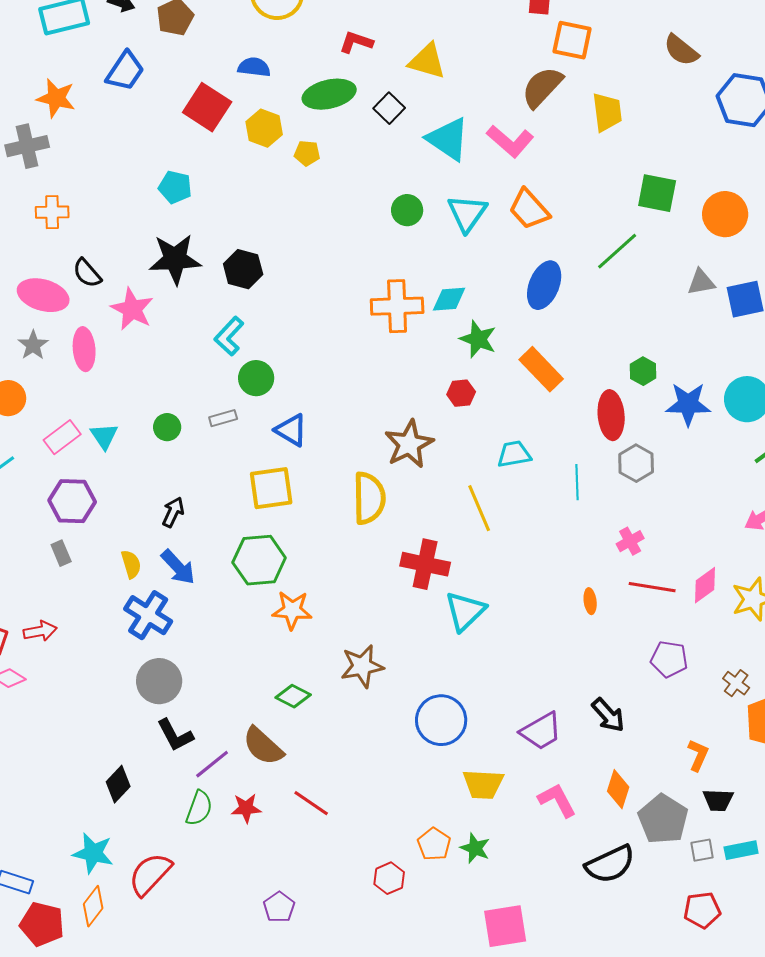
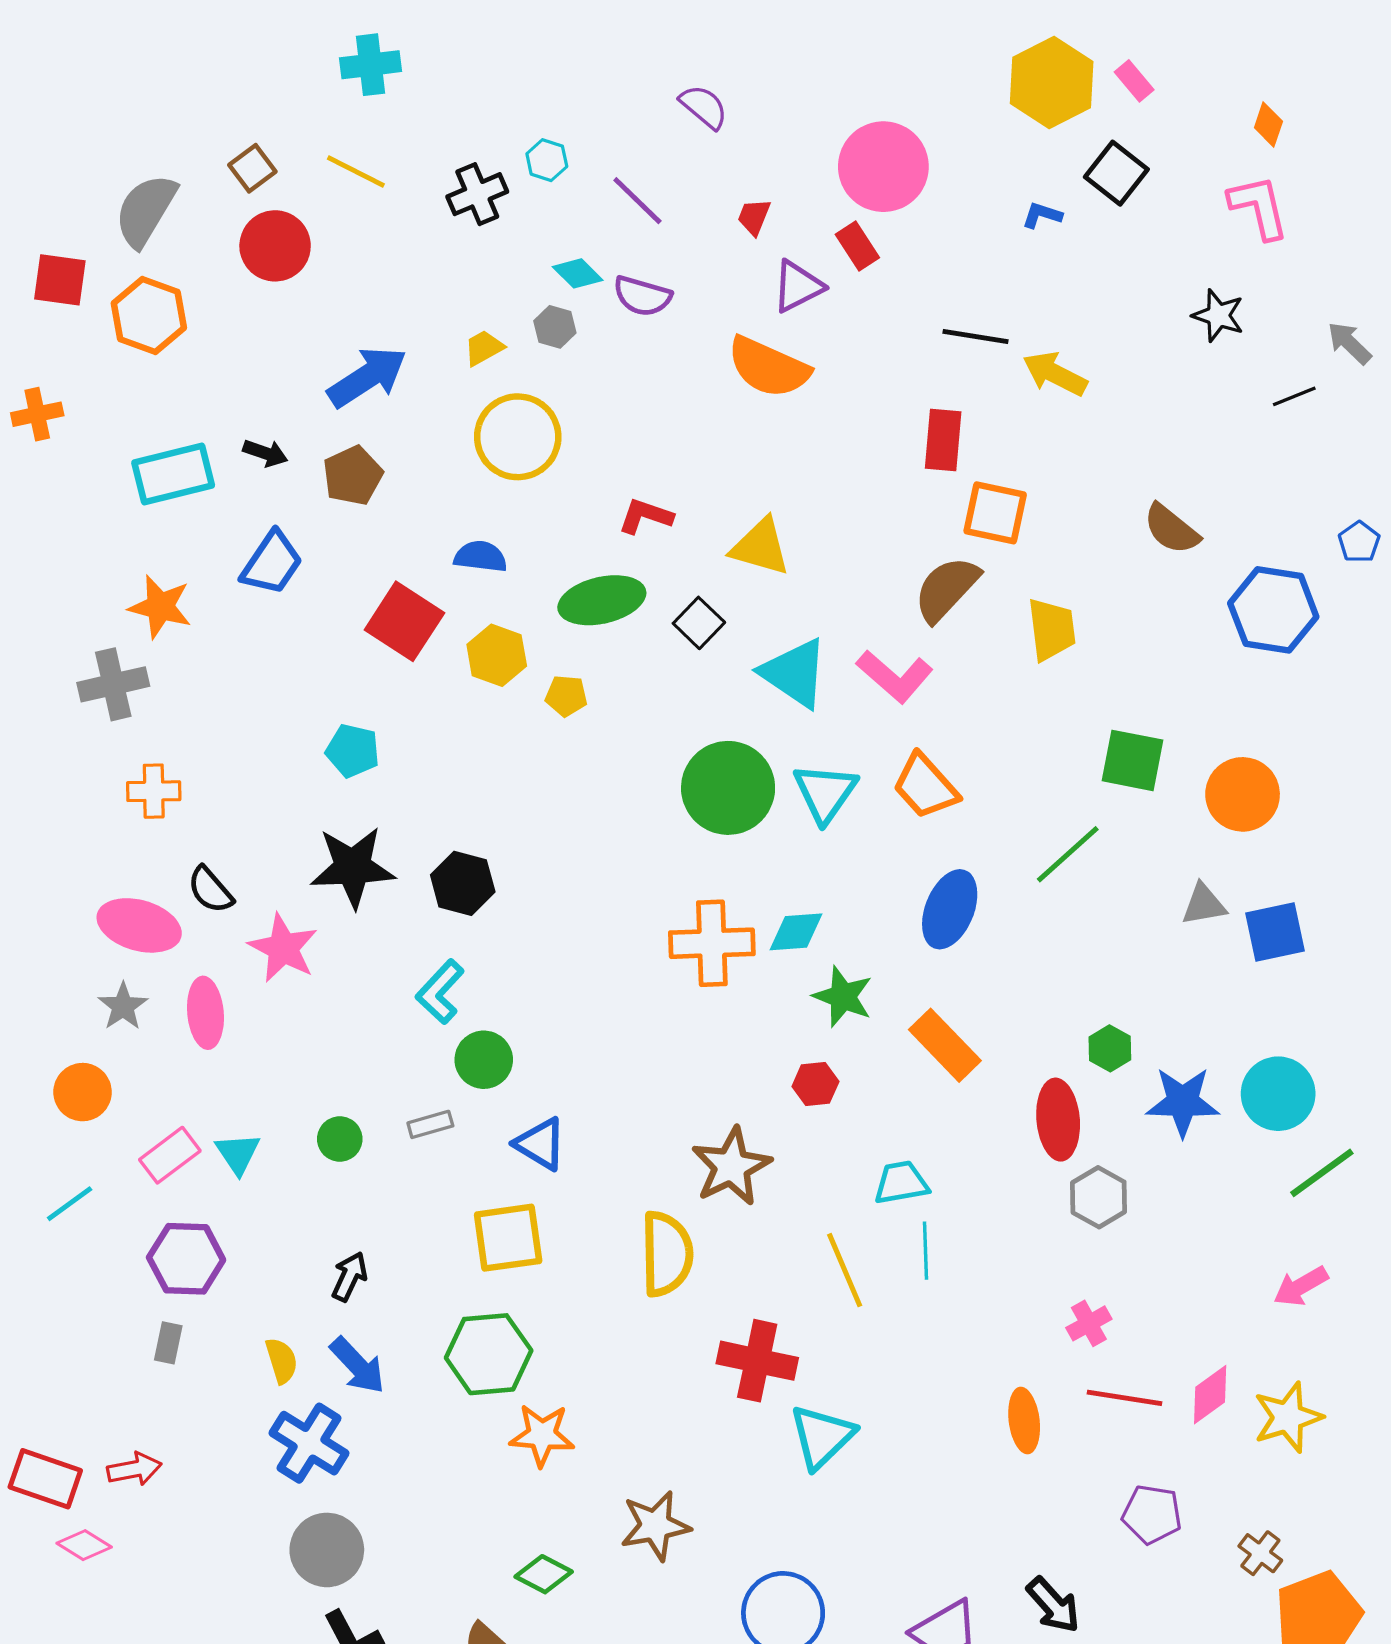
green circle: (407, 210) -> (728, 788), size x1.8
cyan line: (577, 482) -> (925, 1251), moved
gray rectangle: (61, 553) -> (168, 1343), turned 35
orange ellipse: (590, 601) -> (1024, 1421), size x1.5

